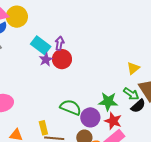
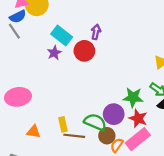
purple arrow: (60, 43) -> (96, 32), moved
purple star: (46, 60) -> (54, 53), moved
green semicircle: (71, 107) -> (95, 122), moved

